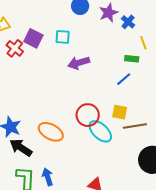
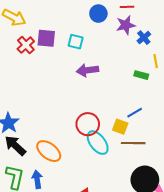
purple square: (33, 38) -> (46, 38), turned -30
blue line: (124, 79) -> (135, 113), moved
orange ellipse: (51, 132) -> (49, 151), moved

